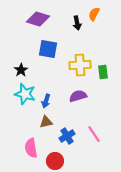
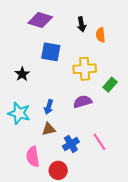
orange semicircle: (94, 14) -> (101, 35), moved, turned -32
green rectangle: (103, 72) -> (110, 85), moved, turned 48
cyan star: (25, 94) -> (19, 113), moved

